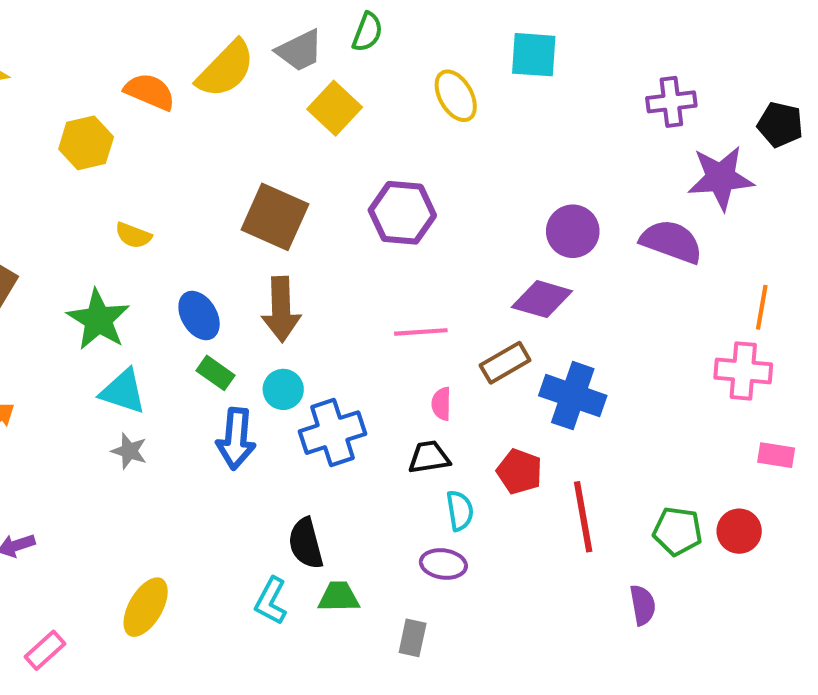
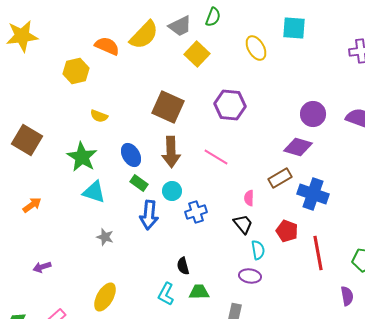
pink line: (421, 332) -> (216, 157), moved, turned 35
blue cross: (332, 433) -> (196, 212), size x0.7
gray star: (129, 451) -> (105, 237), moved
black trapezoid: (429, 457) -> (243, 224), turned 60
black semicircle: (306, 543) -> (183, 266), size x0.7

